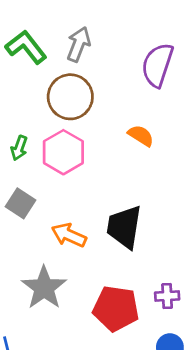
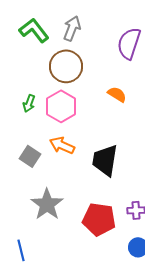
gray square: (20, 203) -> (30, 156), moved
orange arrow: (69, 235) -> (62, 145), moved

